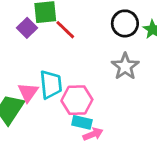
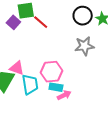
gray star: (125, 66) -> (84, 46), turned 30
cyan trapezoid: (51, 85) -> (30, 84), moved
pink triangle: (28, 92) -> (17, 68), turned -42

